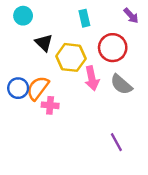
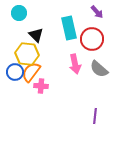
purple arrow: (131, 16) -> (97, 12), moved
cyan rectangle: (84, 18) -> (69, 28), moved, size x1.6
yellow hexagon: (71, 57) -> (27, 54), moved
purple line: (116, 142) -> (95, 116), turned 35

